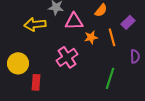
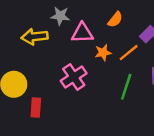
orange line: (112, 37) -> (129, 53), turned 66
green line: (110, 78) -> (126, 87), moved

